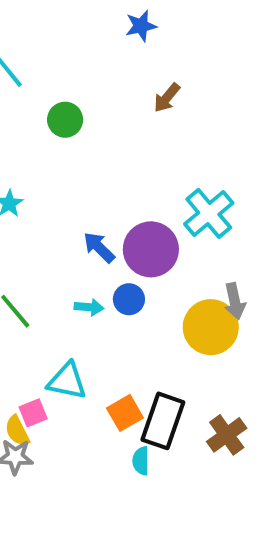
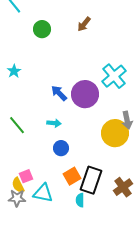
brown arrow: (167, 98) -> (84, 24), moved
blue circle: (129, 299) -> (61, 148), moved
cyan triangle: (67, 381) -> (43, 193), moved

